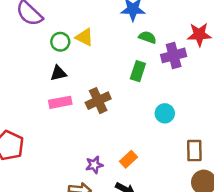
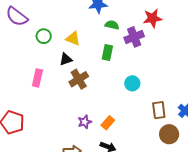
yellow triangle: (84, 37) -> (73, 39), moved
black triangle: (58, 73) -> (66, 59), moved
pink rectangle: (60, 102) -> (37, 78), moved, turned -60
purple star: (94, 165) -> (85, 122), moved

